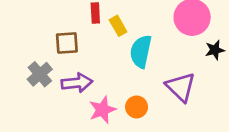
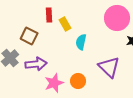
brown square: (67, 43) -> (29, 36), turned 30
cyan semicircle: (141, 51) -> (81, 42), size x0.7

